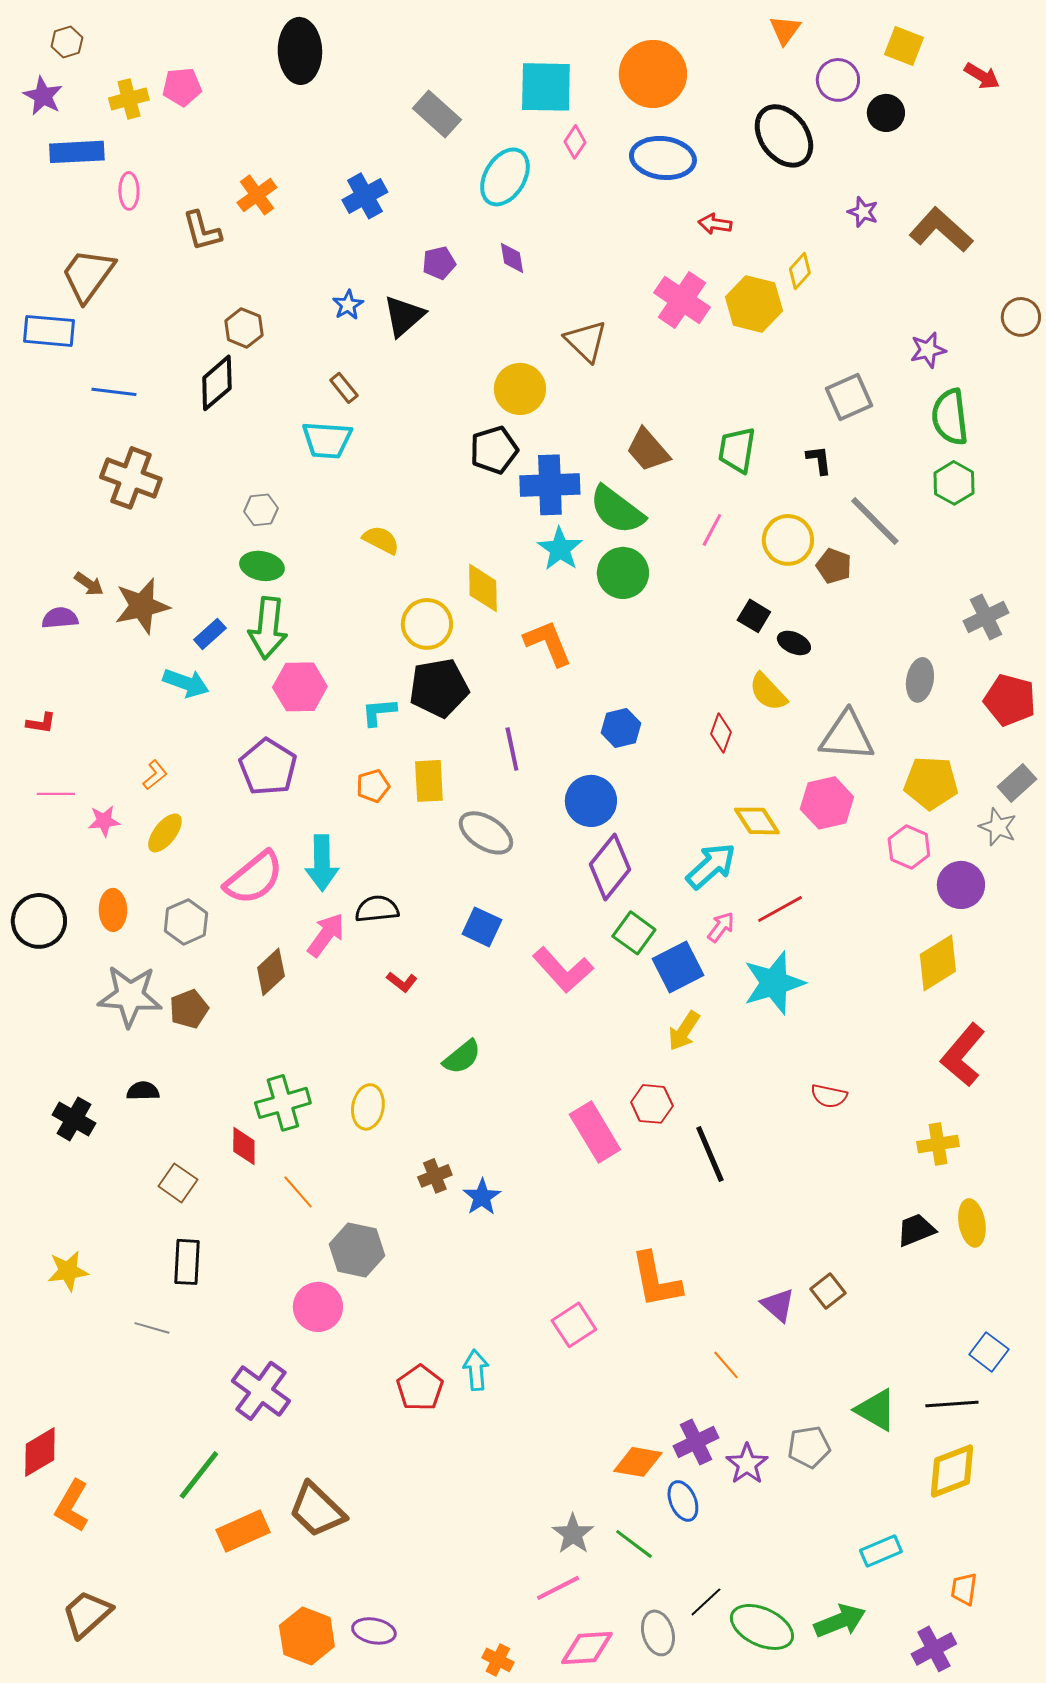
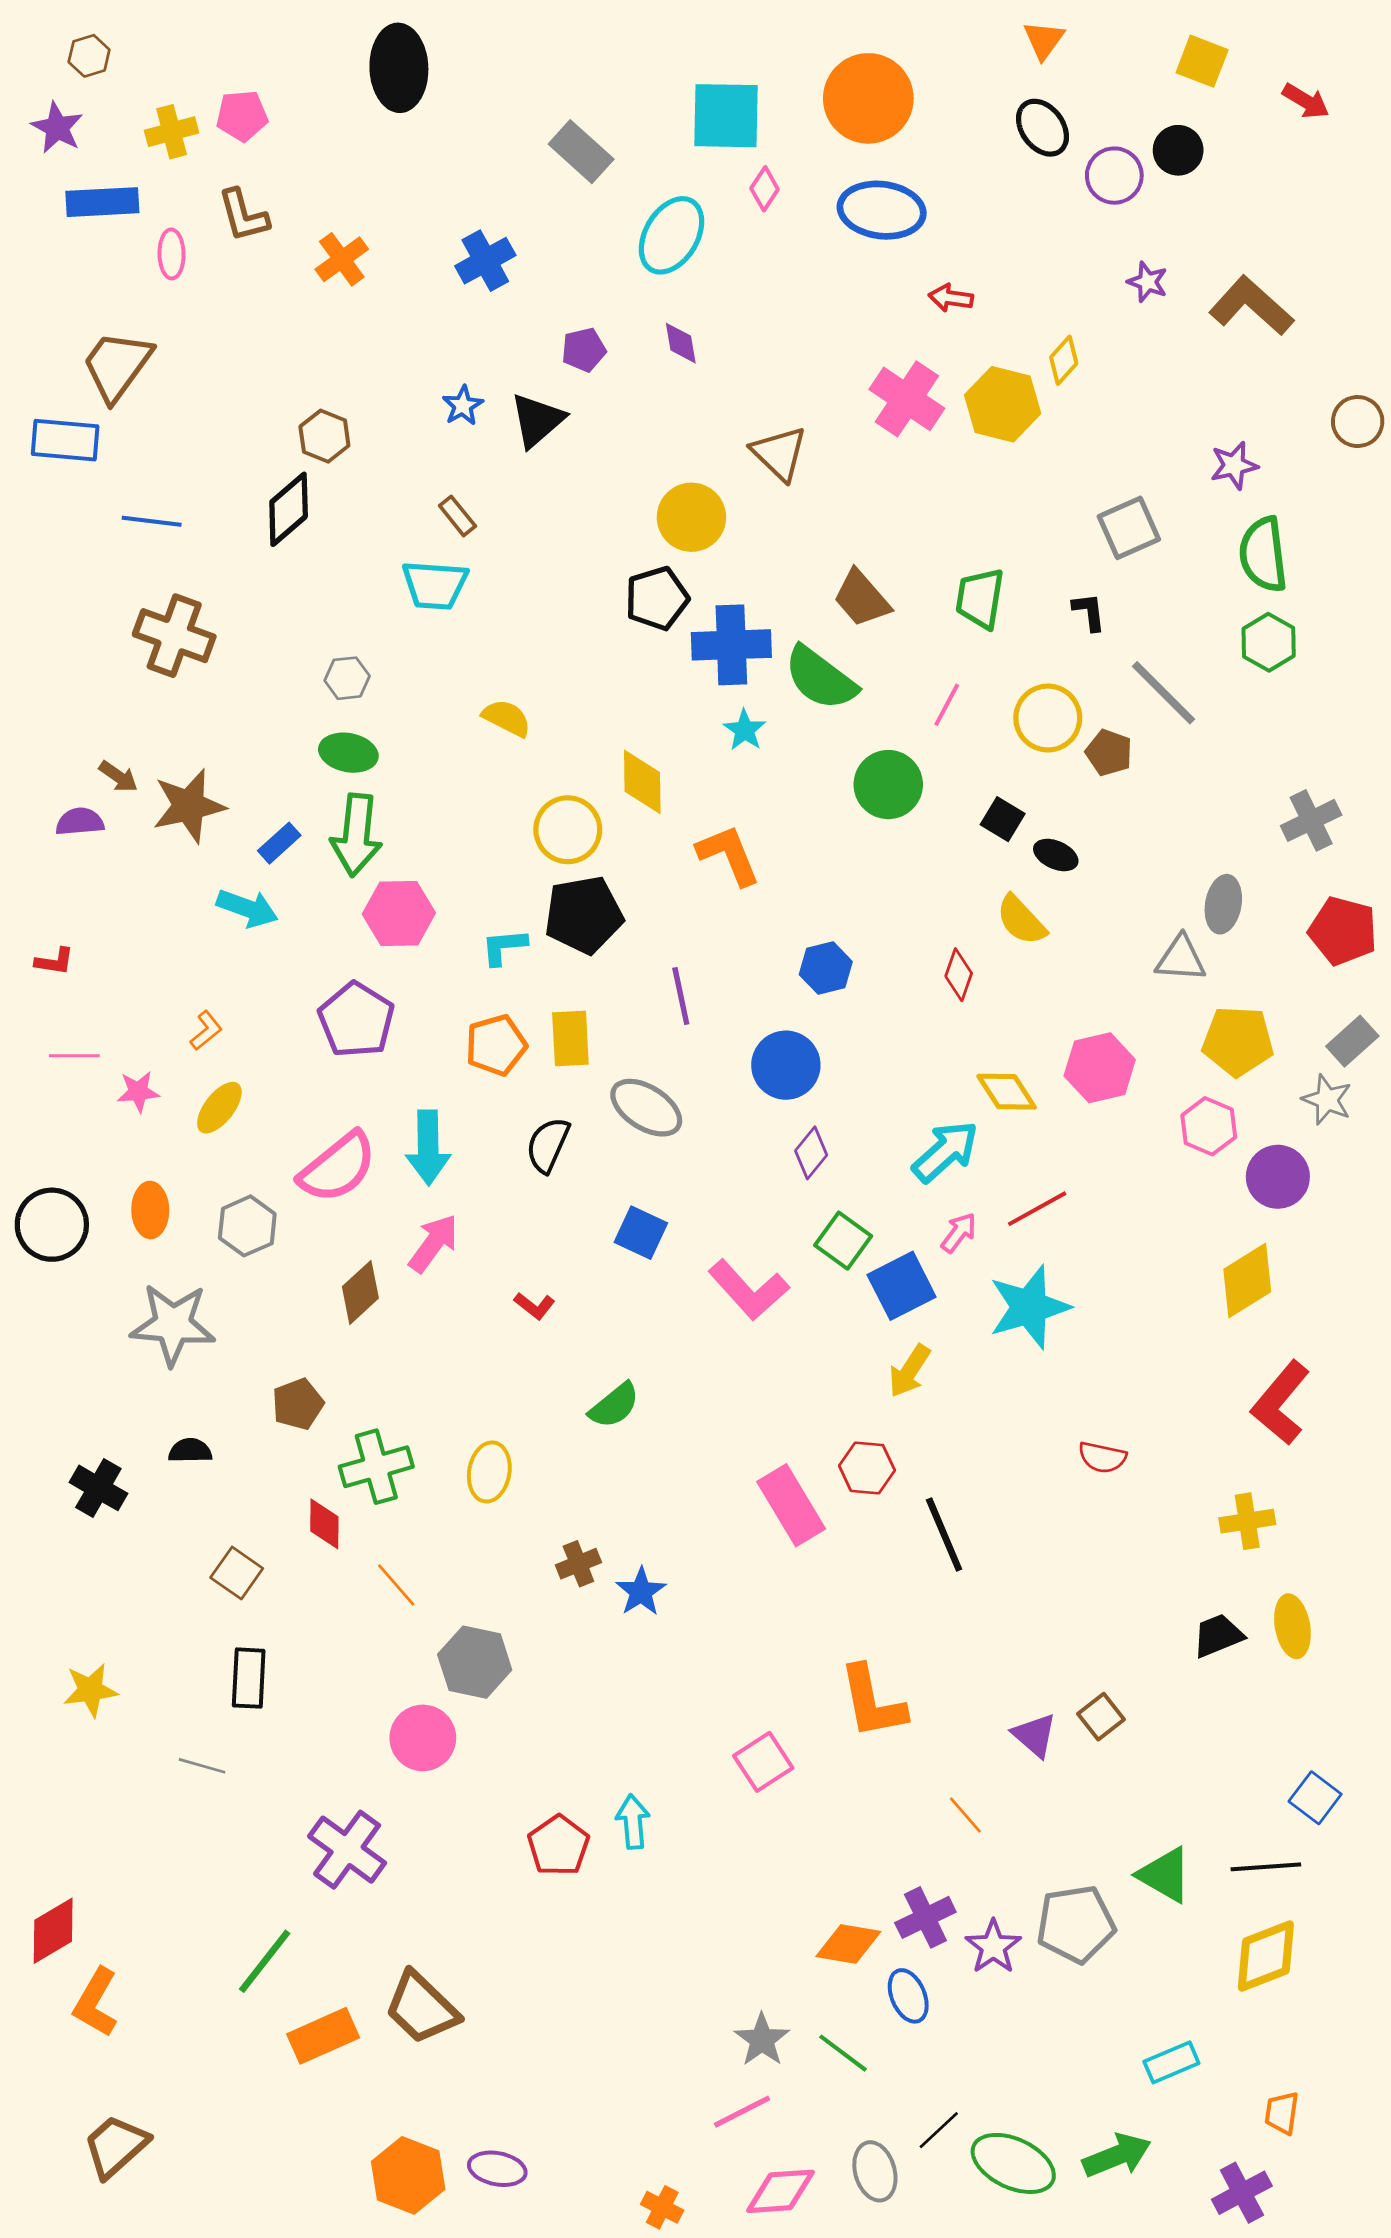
purple circle: (838, 80) -> (1114, 176), moved
black ellipse: (784, 136) -> (1042, 128), moved, size x0.7
brown L-shape: (202, 231) -> (243, 215), moved
cyan star: (560, 549) -> (745, 730), size x0.7
green circle: (623, 573) -> (888, 785), moved
gray triangle: (847, 736) -> (1181, 959), moved, size x0.7
orange pentagon: (373, 786) -> (496, 1045), size x1.4
purple diamond: (610, 867) -> (811, 1153), size x0.6
black semicircle: (377, 909) -> (548, 1145), moved, turned -60
brown pentagon: (189, 1009) -> (298, 1404), moved
gray pentagon: (809, 1447) -> (1076, 1924), size x1.4

